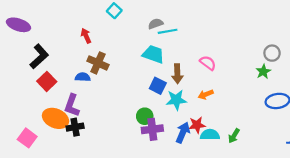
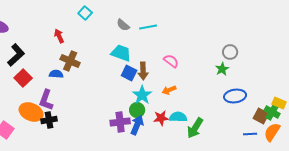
gray semicircle: (156, 24) -> (123, 25), turned -120
cyan line: (168, 31) -> (148, 27), moved
blue square: (158, 86) -> (129, 73), moved
cyan star: (176, 100) -> (142, 95), turned -30
green circle: (145, 116) -> (137, 110), moved
blue arrow: (183, 133) -> (137, 125), moved
cyan semicircle: (210, 135) -> (178, 117), moved
green arrow: (234, 136) -> (195, 128), size x1.5

